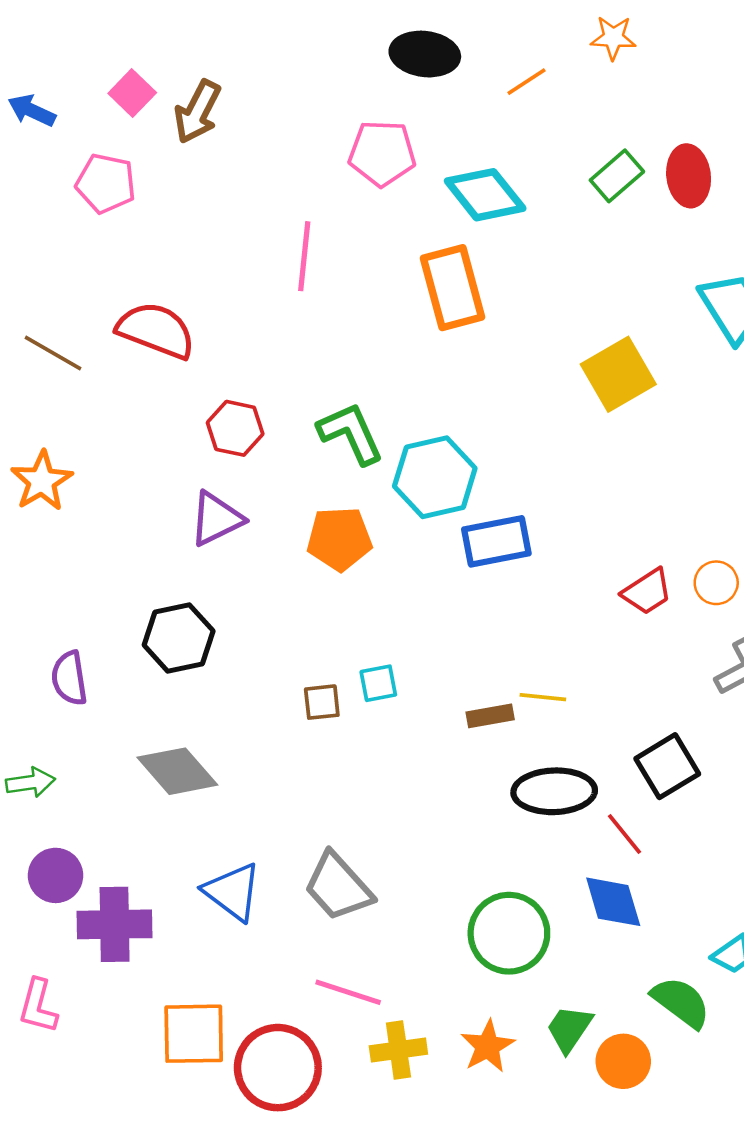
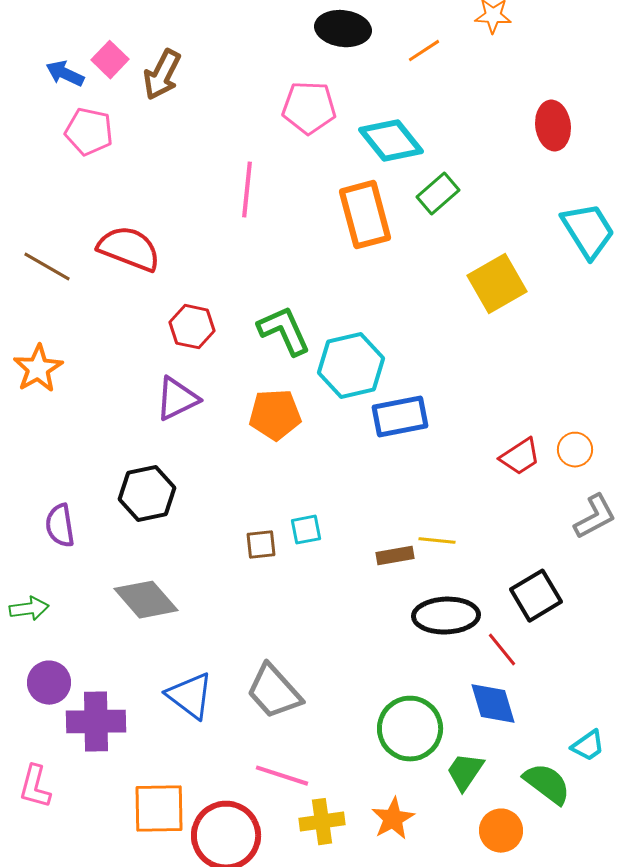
blue arrow: (32, 111) -> (65, 74), moved
green rectangle: (617, 176) -> (438, 194), moved
green trapezoid: (569, 1029) -> (465, 772), moved

